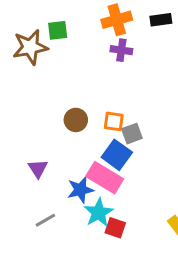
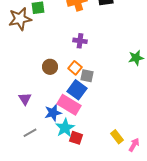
purple cross: (121, 50) -> (80, 41), moved
orange square: (114, 121) -> (75, 68), turned 32
gray square: (132, 134) -> (87, 76), turned 32

